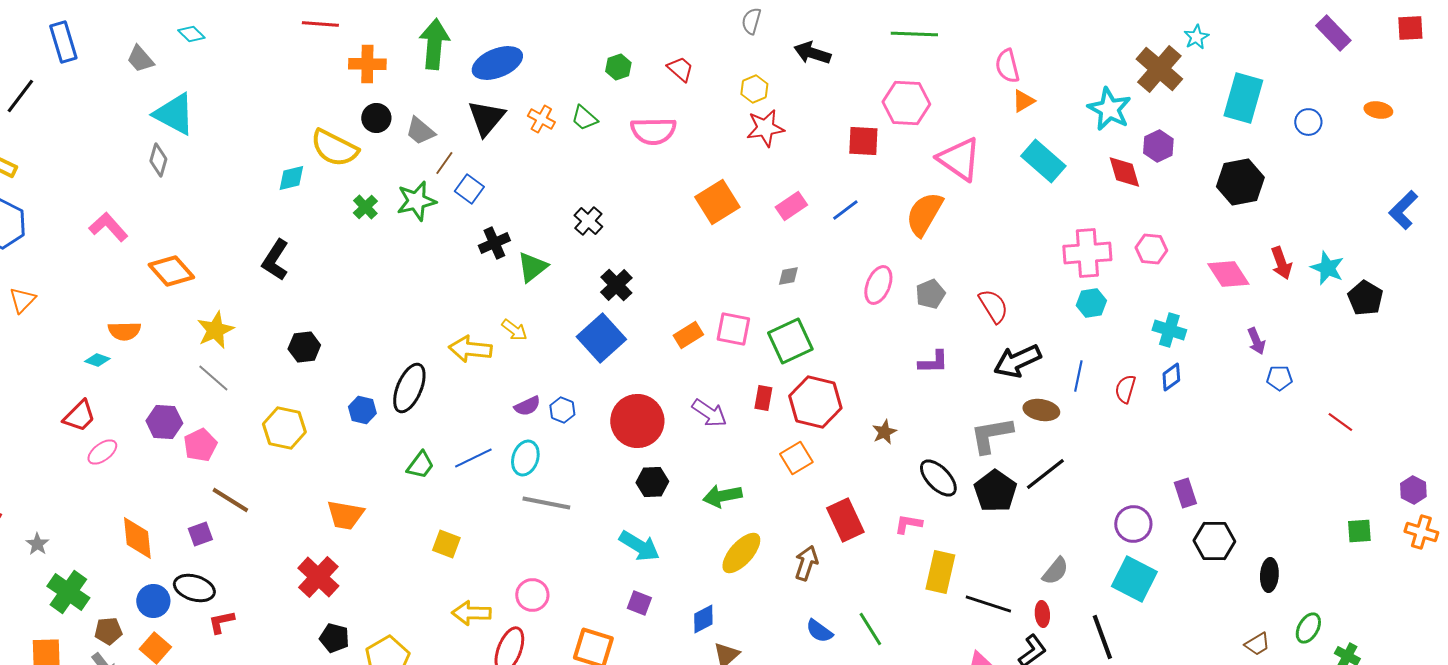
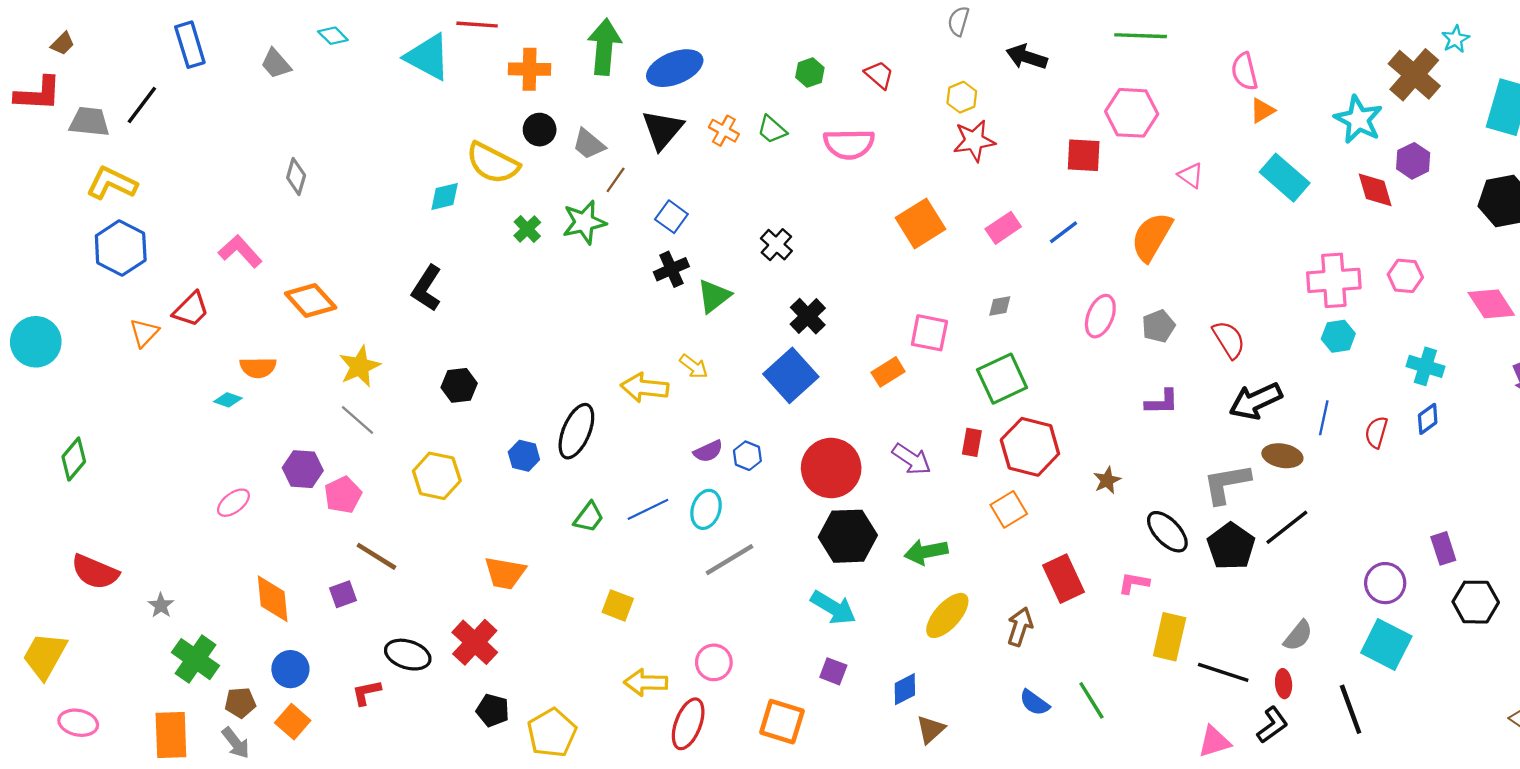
cyan triangle: (174, 114) -> (428, 57), moved
pink triangle: (959, 159) -> (1191, 175), size x0.5
blue square: (469, 189) -> (671, 217), moved
pink square: (733, 329) -> (929, 333), moved
red trapezoid: (79, 416) -> (191, 309), moved
black hexagon: (652, 482) -> (848, 536), size x1.6
gray line: (546, 503) -> (729, 560), turned -42
black ellipse: (194, 588) -> (408, 655), moved

